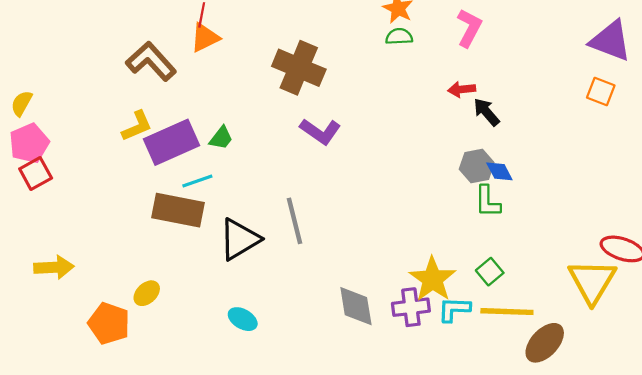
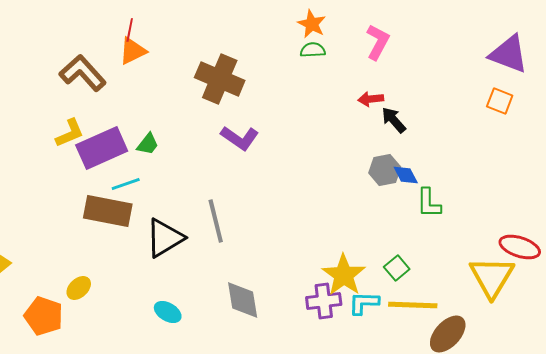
green L-shape: (488, 202) -> (429, 203), moved
gray diamond: (356, 306) -> (243, 300), moved

